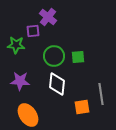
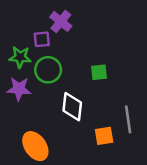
green circle: (54, 56) -> (48, 70), moved
purple star: (20, 81) -> (19, 89), moved

